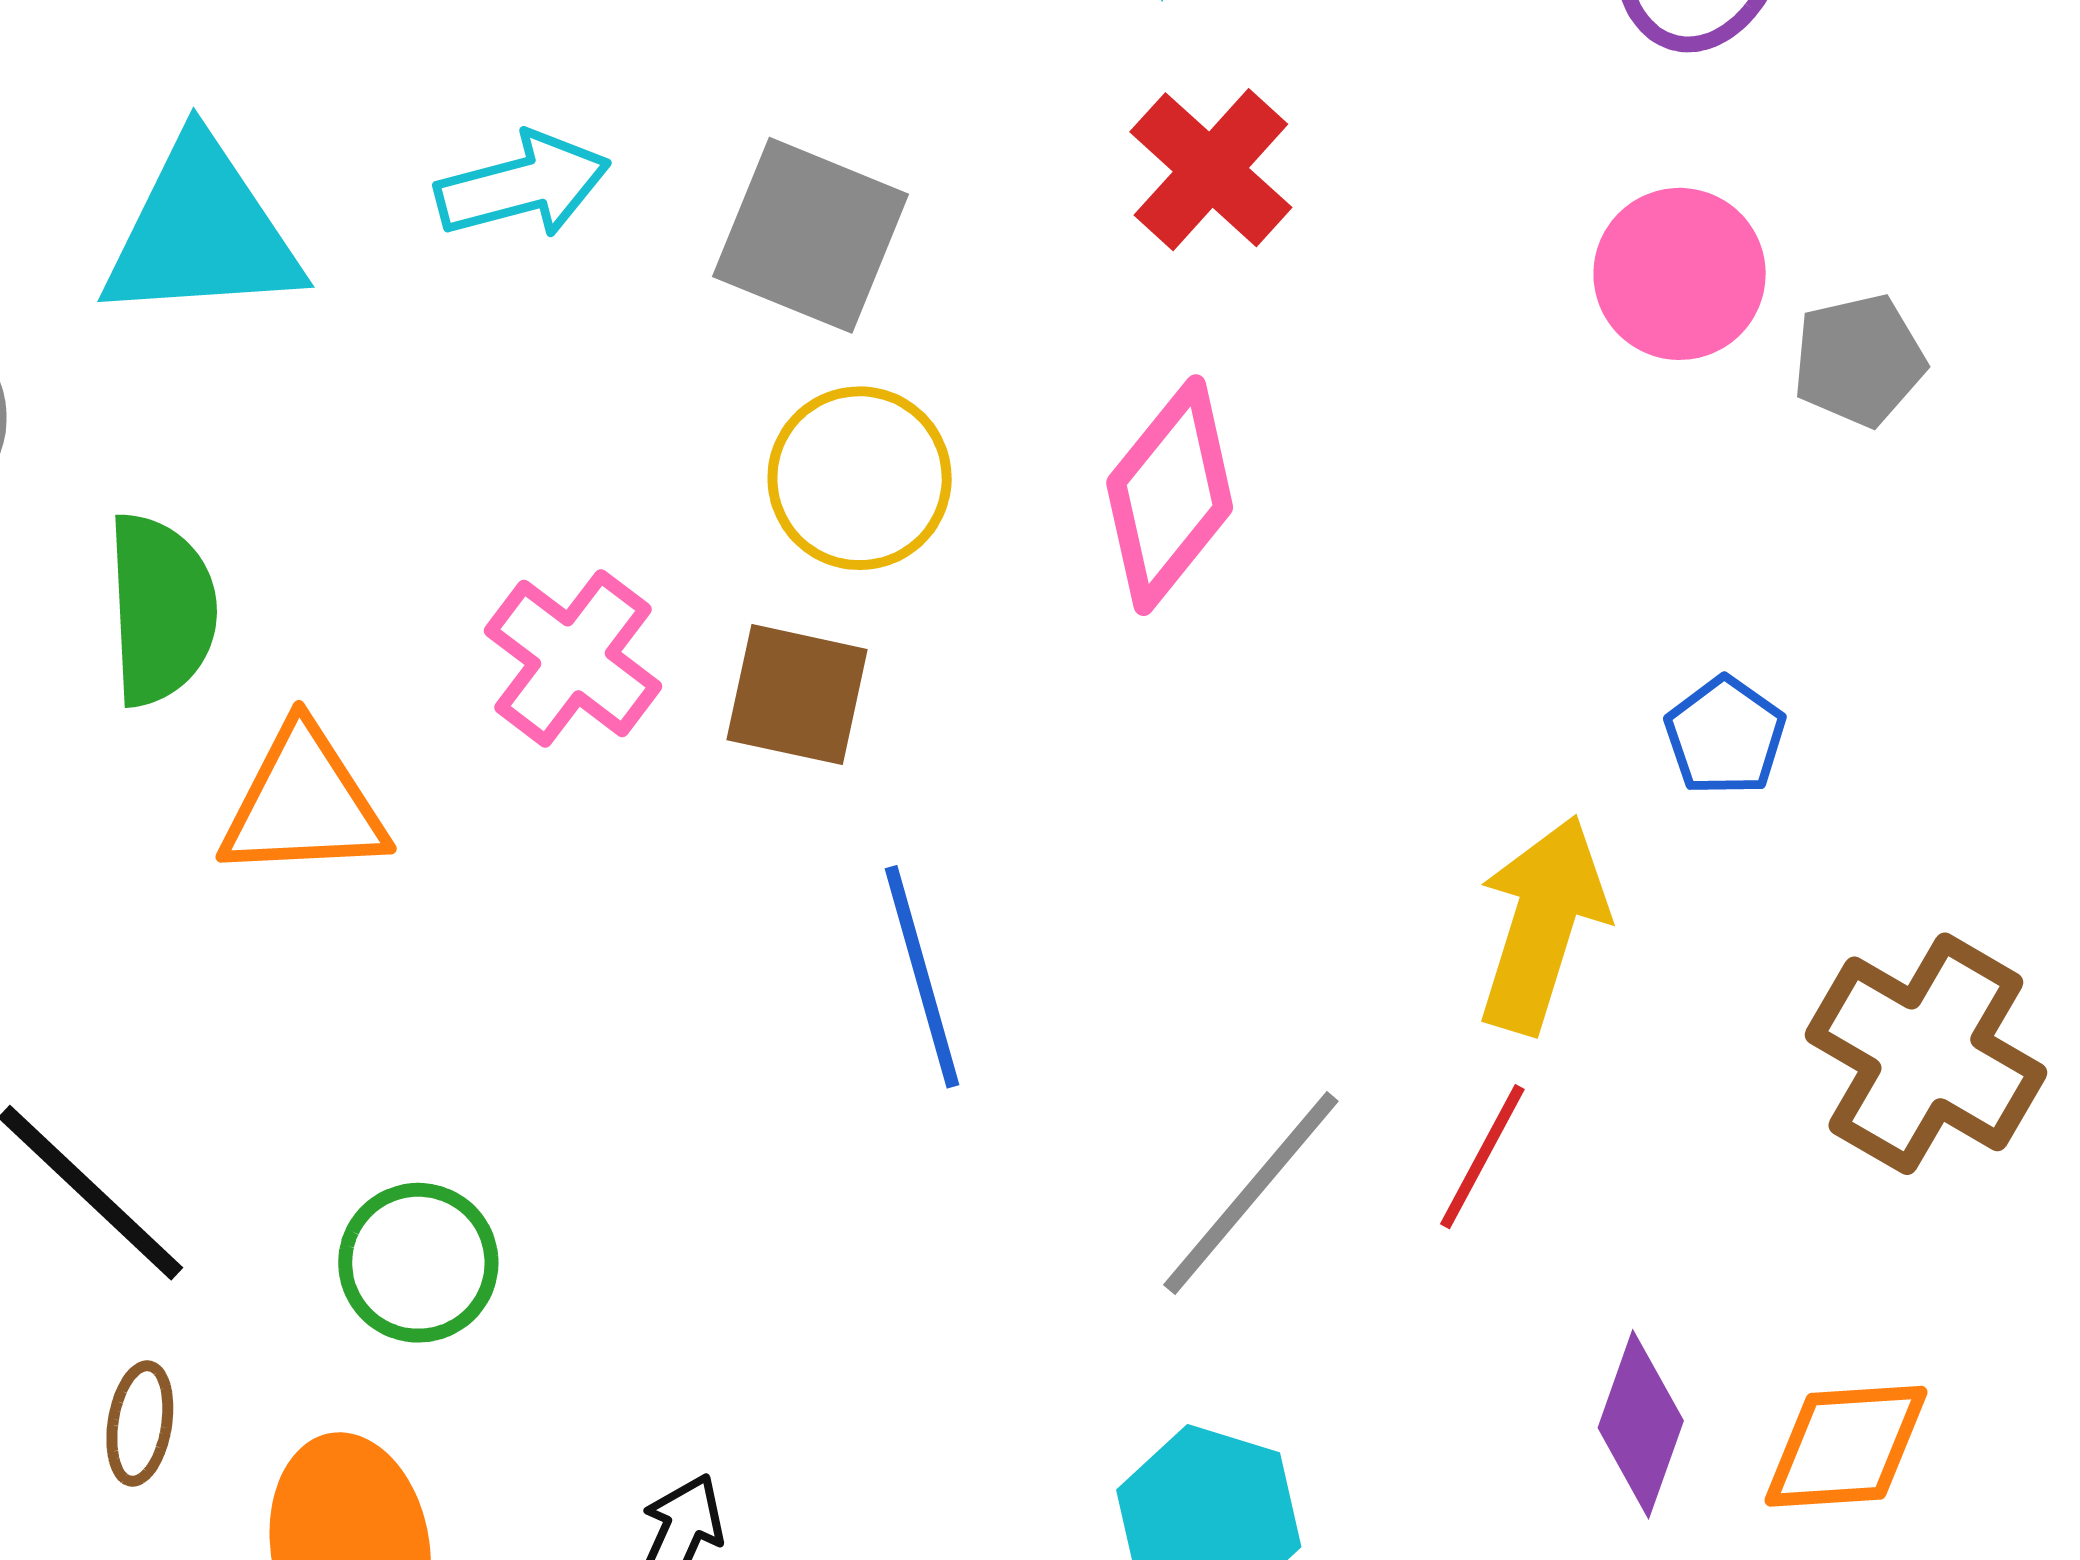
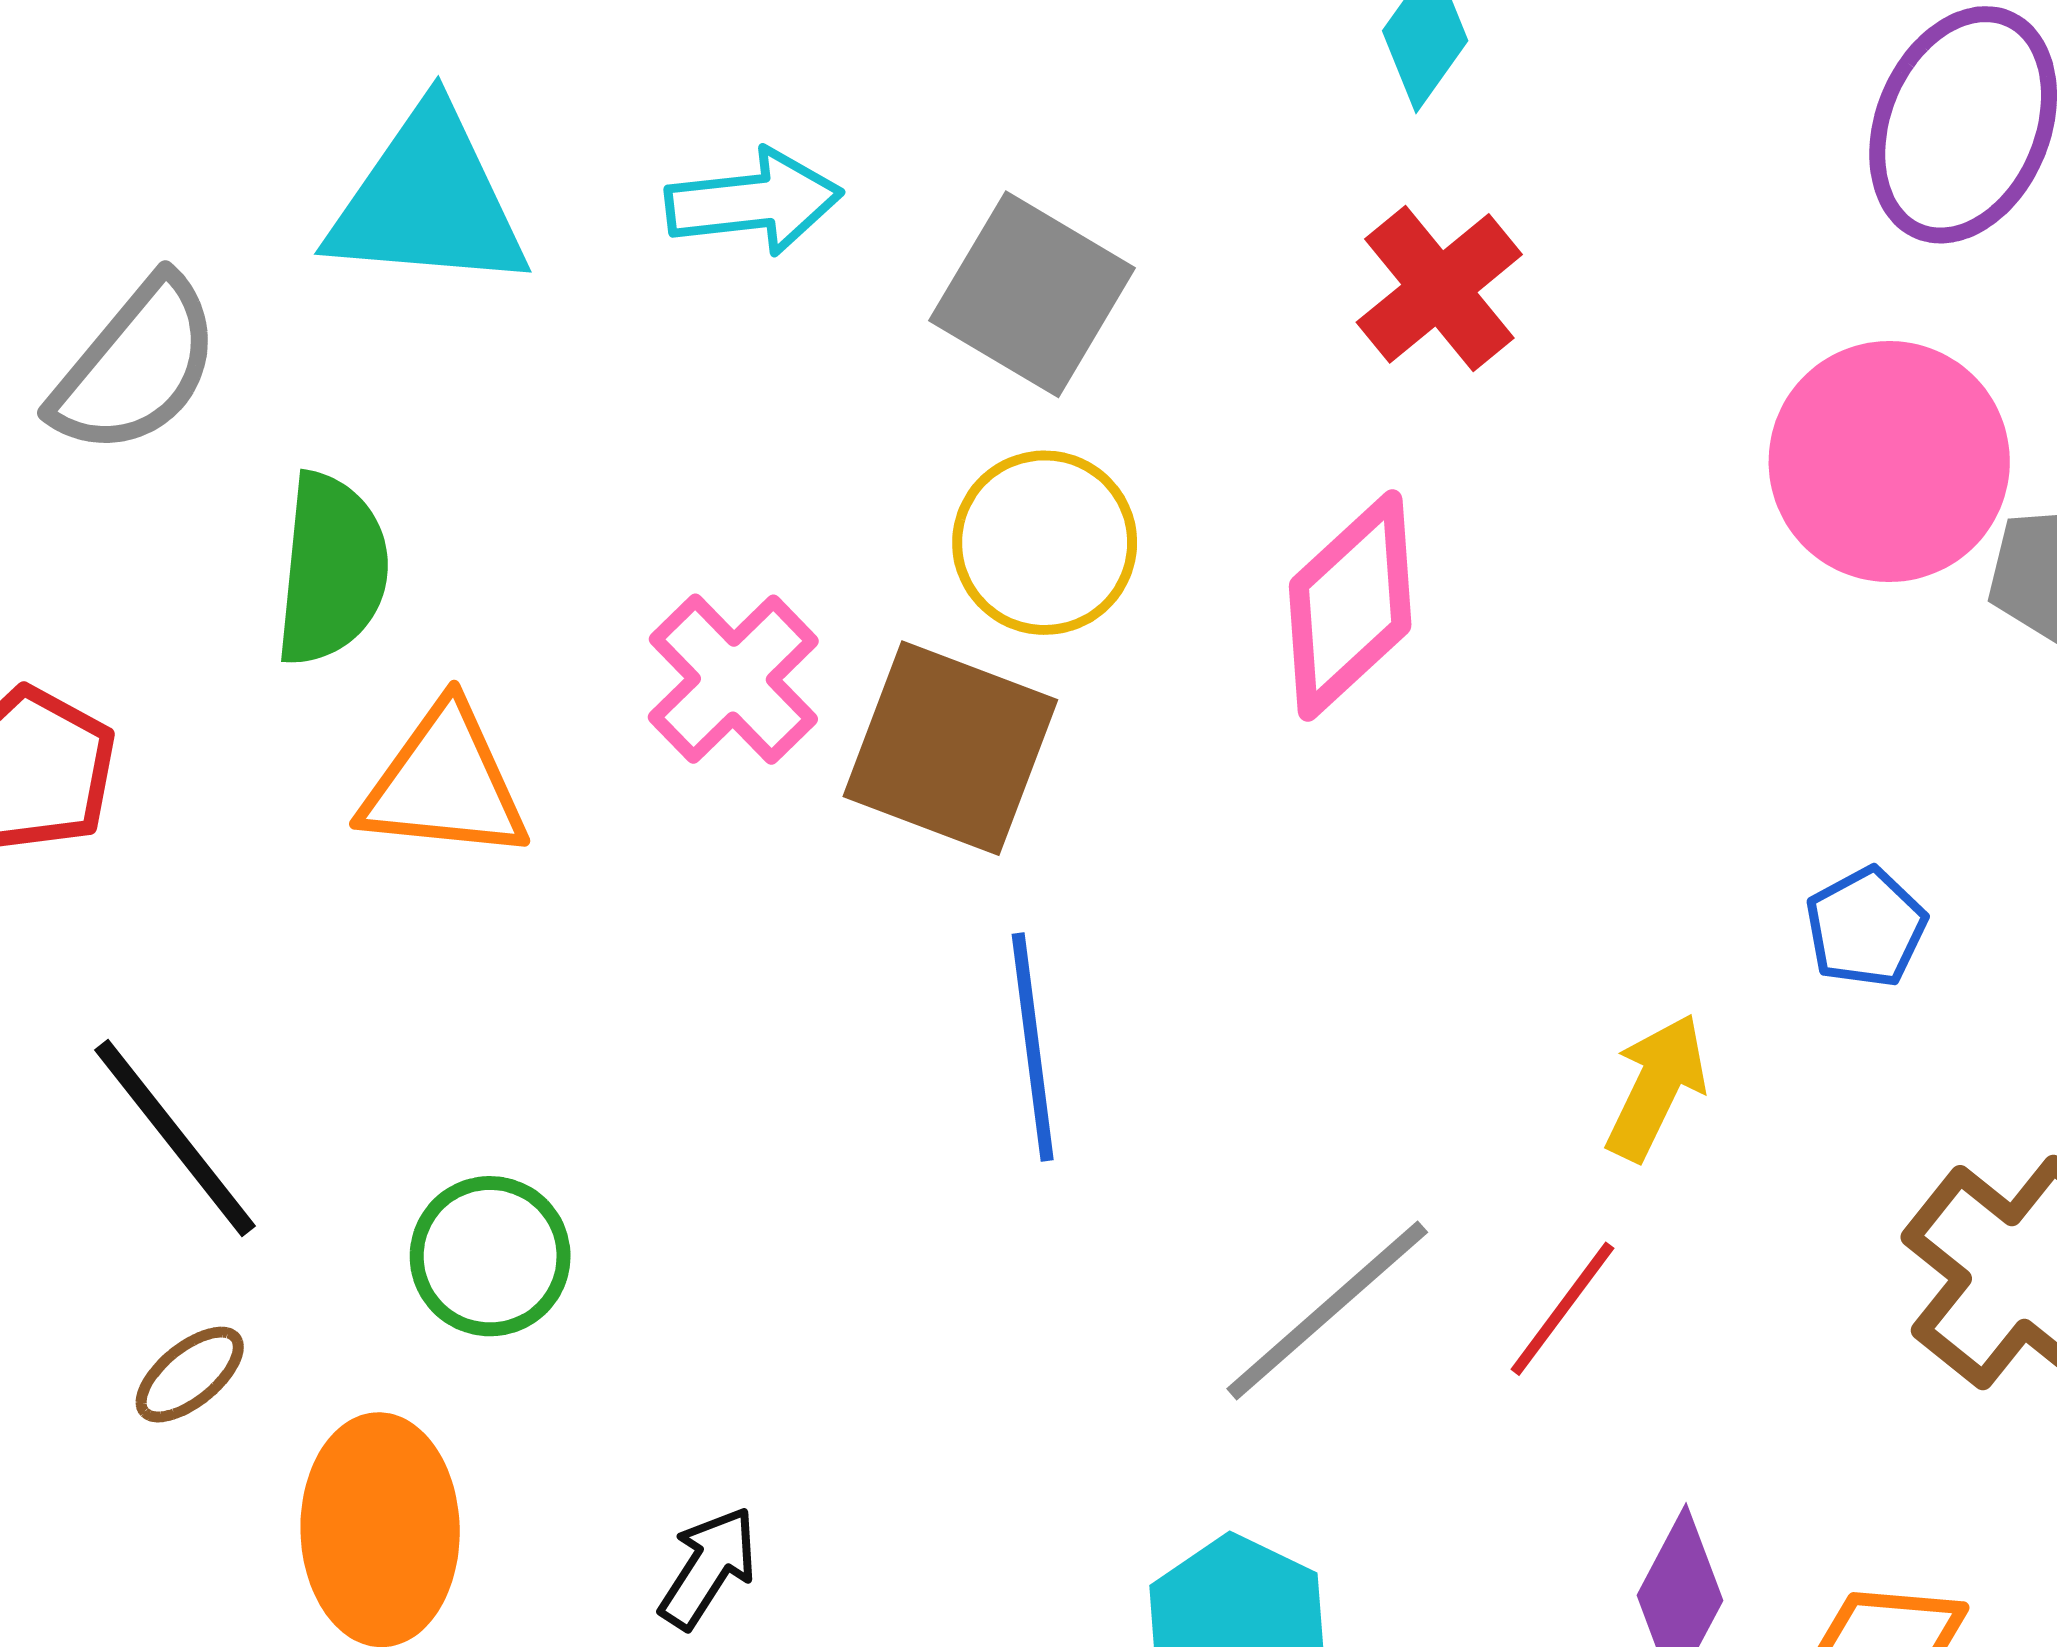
pink circle: (1680, 274) -> (1889, 462), size x1.4
brown square: (797, 695) -> (950, 748), size x1.4
yellow arrow: (1542, 924) -> (1656, 1087), size x0.7
brown ellipse: (140, 1424) -> (190, 1375), turned 33

